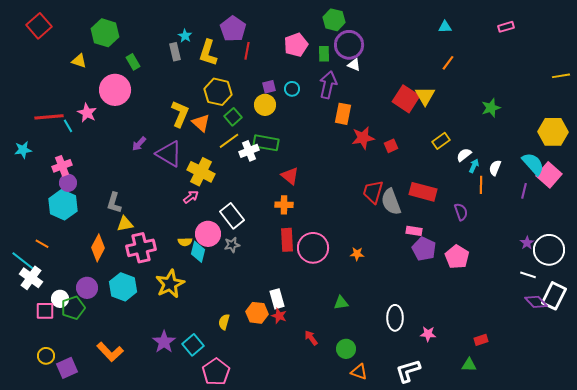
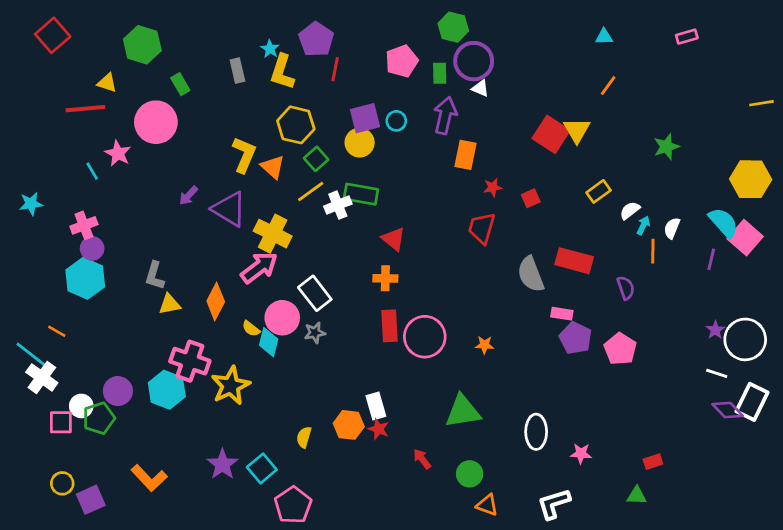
cyan star: (185, 36) -> (270, 49), moved
purple square: (269, 87) -> (365, 118), size x1.6
red line: (49, 117) -> (85, 109), moved
red star: (363, 138) -> (493, 187), size x0.6
red trapezoid: (373, 192) -> (482, 228), moved
pink arrow: (191, 197) -> (259, 267), size x1.8
yellow semicircle: (185, 242) -> (251, 329), turned 40
orange diamond: (98, 248) -> (216, 301), moved
pink cross: (141, 248) -> (190, 361), moved, turned 32
green triangle: (341, 303) -> (463, 411), size x1.8

